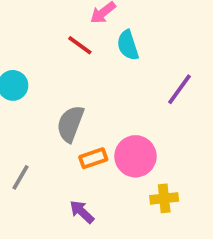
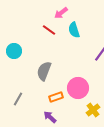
orange rectangle: (93, 158) -> (56, 97), moved
yellow cross: (164, 198) -> (93, 110), turned -32

